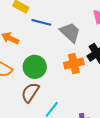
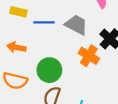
orange cross: (74, 63) -> (89, 56), turned -30

